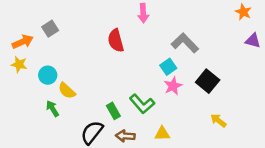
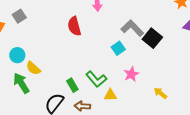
black square: (208, 81) -> (152, 38), moved
pink star: (173, 86) -> (131, 74), moved
green arrow: (52, 109) -> (21, 83), size x1.5
yellow triangle: (162, 134) -> (110, 95), moved

